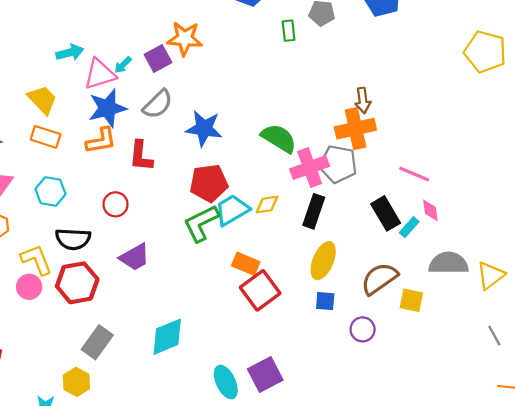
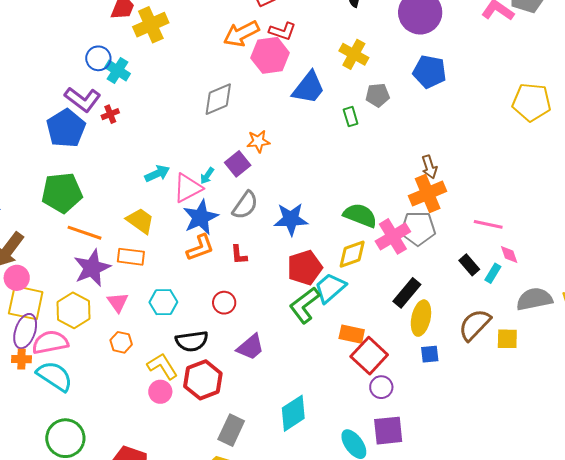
orange star: (185, 38) -> (258, 141), size x0.7
orange rectangle: (46, 137) -> (131, 257), moved
red L-shape: (141, 156) -> (239, 255), size x0.7
yellow diamond: (267, 204) -> (352, 254), moved, size x1.4
black rectangle: (314, 211) -> (407, 293), moved, turned 32
black rectangle: (386, 213) -> (469, 265), size x0.7
purple circle: (363, 329) -> (381, 387), moved
purple square: (265, 374) -> (388, 431), turned 32

